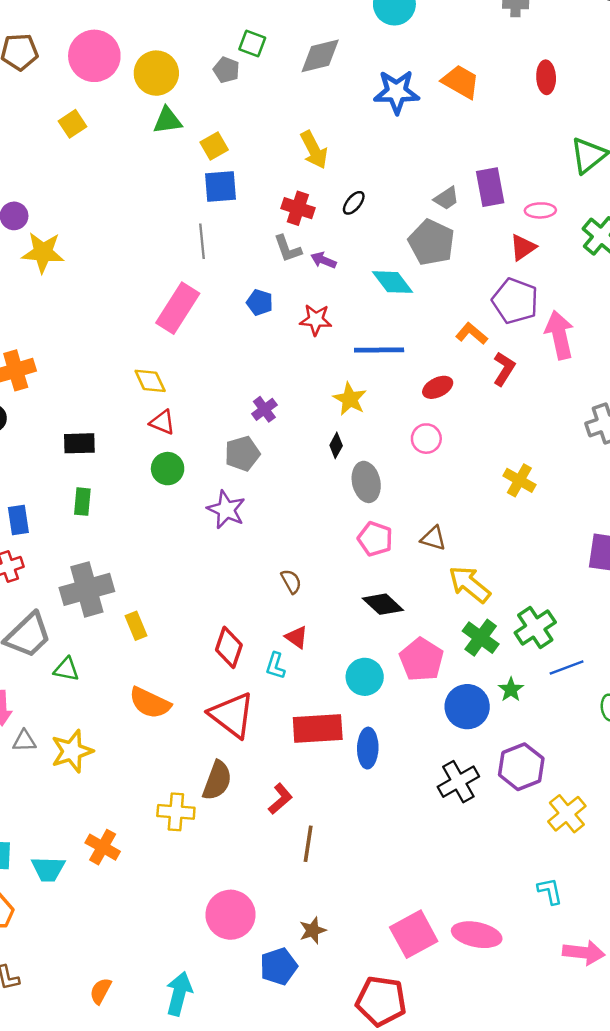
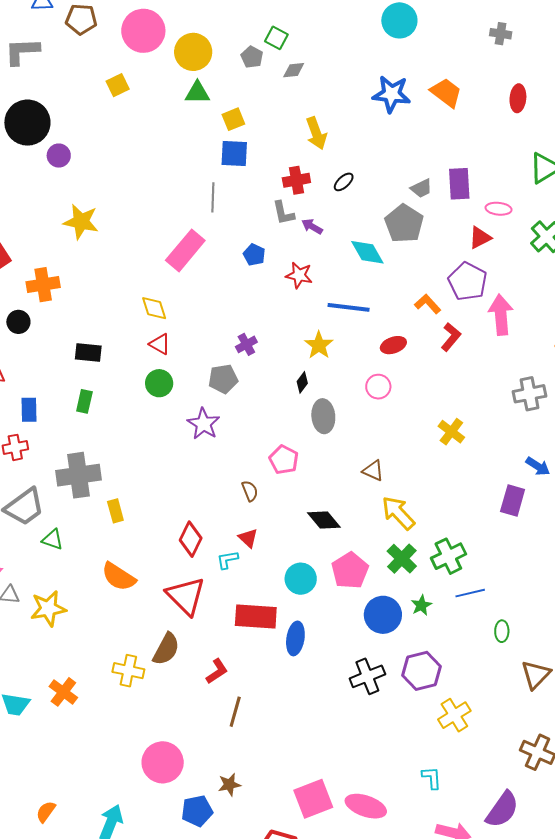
gray diamond: (320, 56) -> (294, 70), moved, size x0.6
red cross: (298, 208) -> (296, 180), turned -36
yellow star: (43, 252) -> (81, 222), moved
pink pentagon: (375, 539) -> (284, 460), moved
cyan L-shape: (275, 666) -> (227, 560), turned 55

